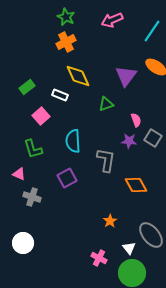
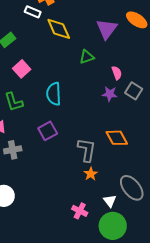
white rectangle: (60, 95) -> (33, 12), moved
gray L-shape: (106, 160) -> (87, 150), moved
gray cross: (32, 197) -> (13, 150), turned -30

